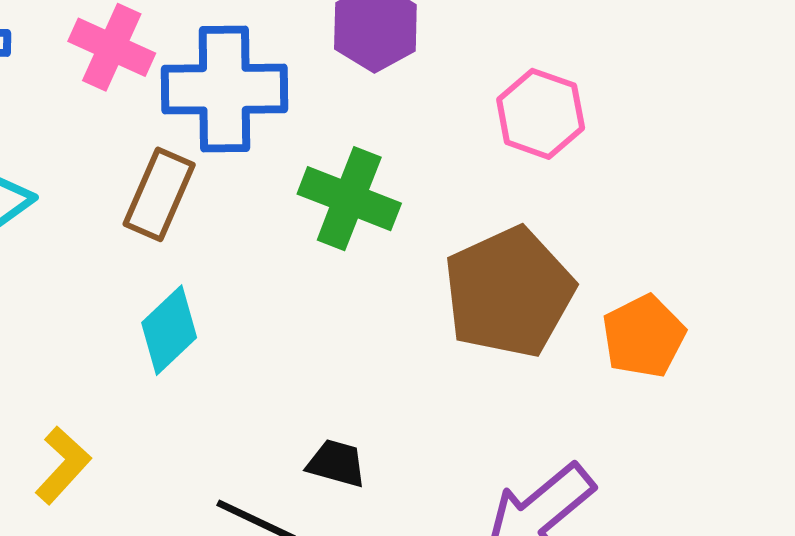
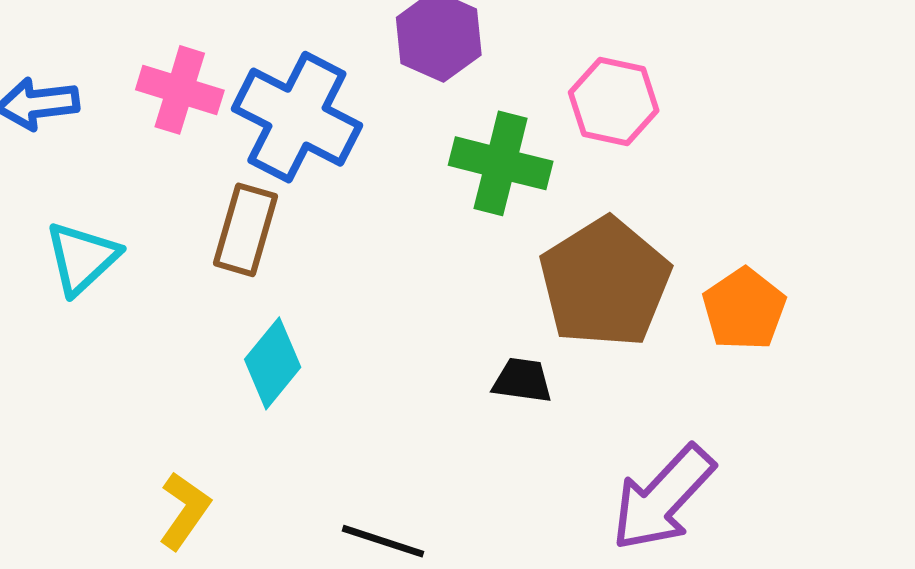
blue cross: (224, 89) -> (297, 117), turned 35
green cross: (349, 199) -> (501, 163), moved
black trapezoid: (336, 463) -> (522, 380), moved

